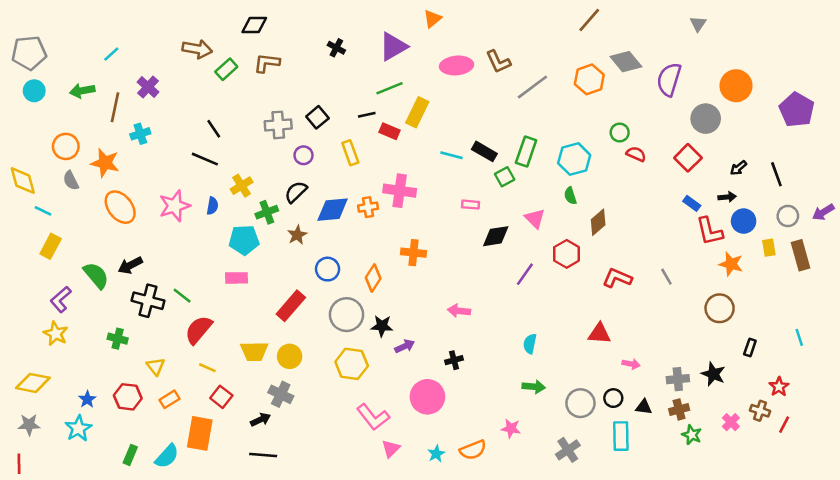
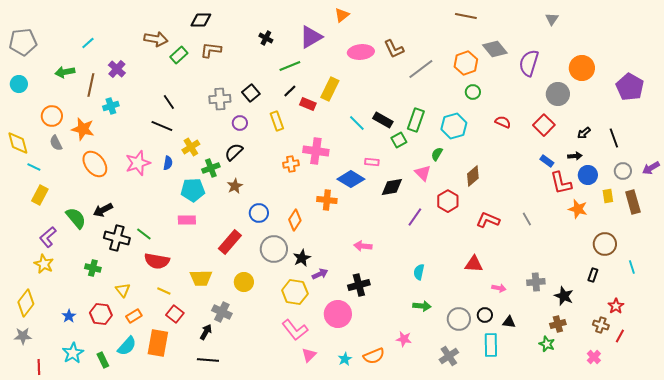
brown line: (589, 20) -> (466, 16), turned 60
green line: (389, 88) -> (290, 66), moved
cyan circle: (34, 91) -> (19, 84), moved
black line: (367, 115) -> (290, 91), turned -32
green circle: (620, 133) -> (473, 92), moved
cyan line: (451, 155) -> (357, 123), turned 30
green semicircle: (570, 196) -> (437, 154), moved, turned 48
blue diamond: (333, 210) -> (351, 179), moved, turned 36
brown circle: (720, 308) -> (605, 244), moved
black star: (382, 326) -> (302, 258), turned -30
red semicircle: (199, 330) -> (157, 261), turned -120
yellow circle: (290, 356) -> (244, 282), moved
black cross: (454, 360) -> (359, 285), size x1.5
yellow hexagon: (352, 364) -> (295, 292), moved
gray cross: (678, 379) -> (536, 282), moved
yellow diamond: (33, 383) -> (26, 303), turned -64
brown cross: (679, 409) -> (558, 324), moved
black arrow: (261, 420) -> (206, 332), turned -35
pink cross: (731, 422) -> (594, 357), moved
cyan star: (78, 428) -> (73, 353), moved
green rectangle: (130, 455) -> (103, 360), turned -49
cyan semicircle: (167, 456) -> (127, 346), moved
red line: (19, 464) -> (39, 367), moved

